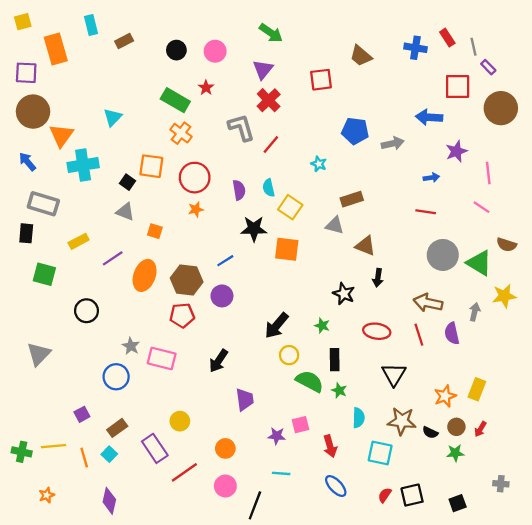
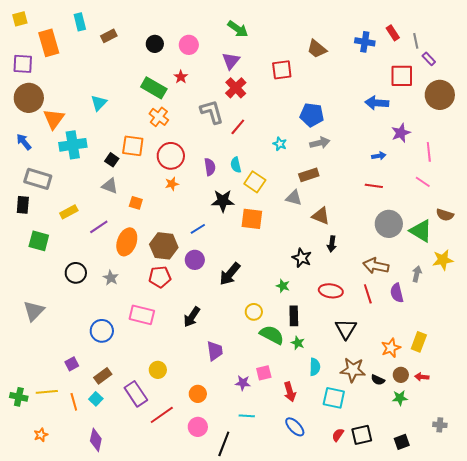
gray arrow: (393, 143) -> (320, 143), moved
black arrow: (277, 326) -> (230, 274), moved
gray star: (131, 346) -> (111, 278), moved
red arrow: (480, 429) -> (422, 377), turned 64

